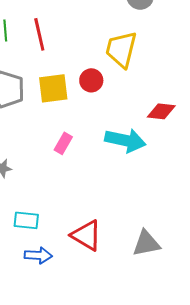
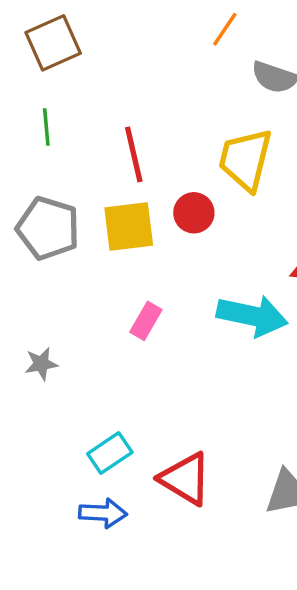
red line: (39, 34) -> (134, 154), moved
cyan rectangle: (26, 220) -> (110, 453), moved, turned -40

